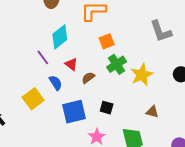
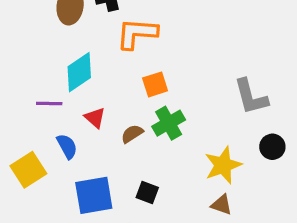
gray L-shape: (161, 31) -> (251, 97), moved
purple line: (43, 57) -> (49, 104), turned -56
yellow star: (142, 75) -> (223, 165), moved
brown semicircle: (88, 78) -> (132, 134), moved

